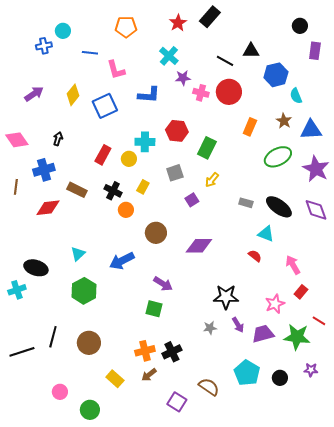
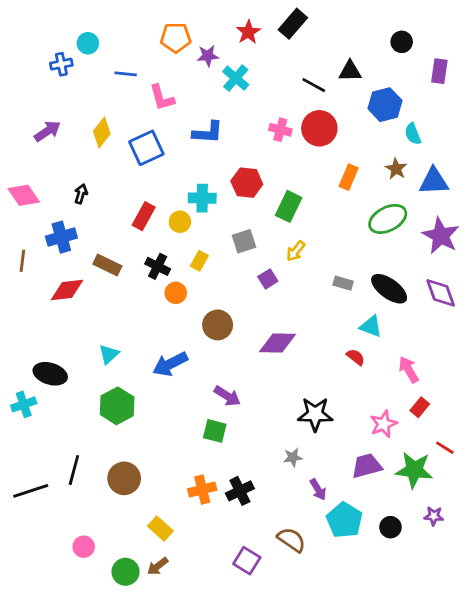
black circle: (300, 26) -> (402, 42), moved
purple star: (183, 78) -> (208, 56), moved
purple arrow: (238, 325) -> (318, 490), moved
brown arrow: (149, 375) -> (158, 566), moved

